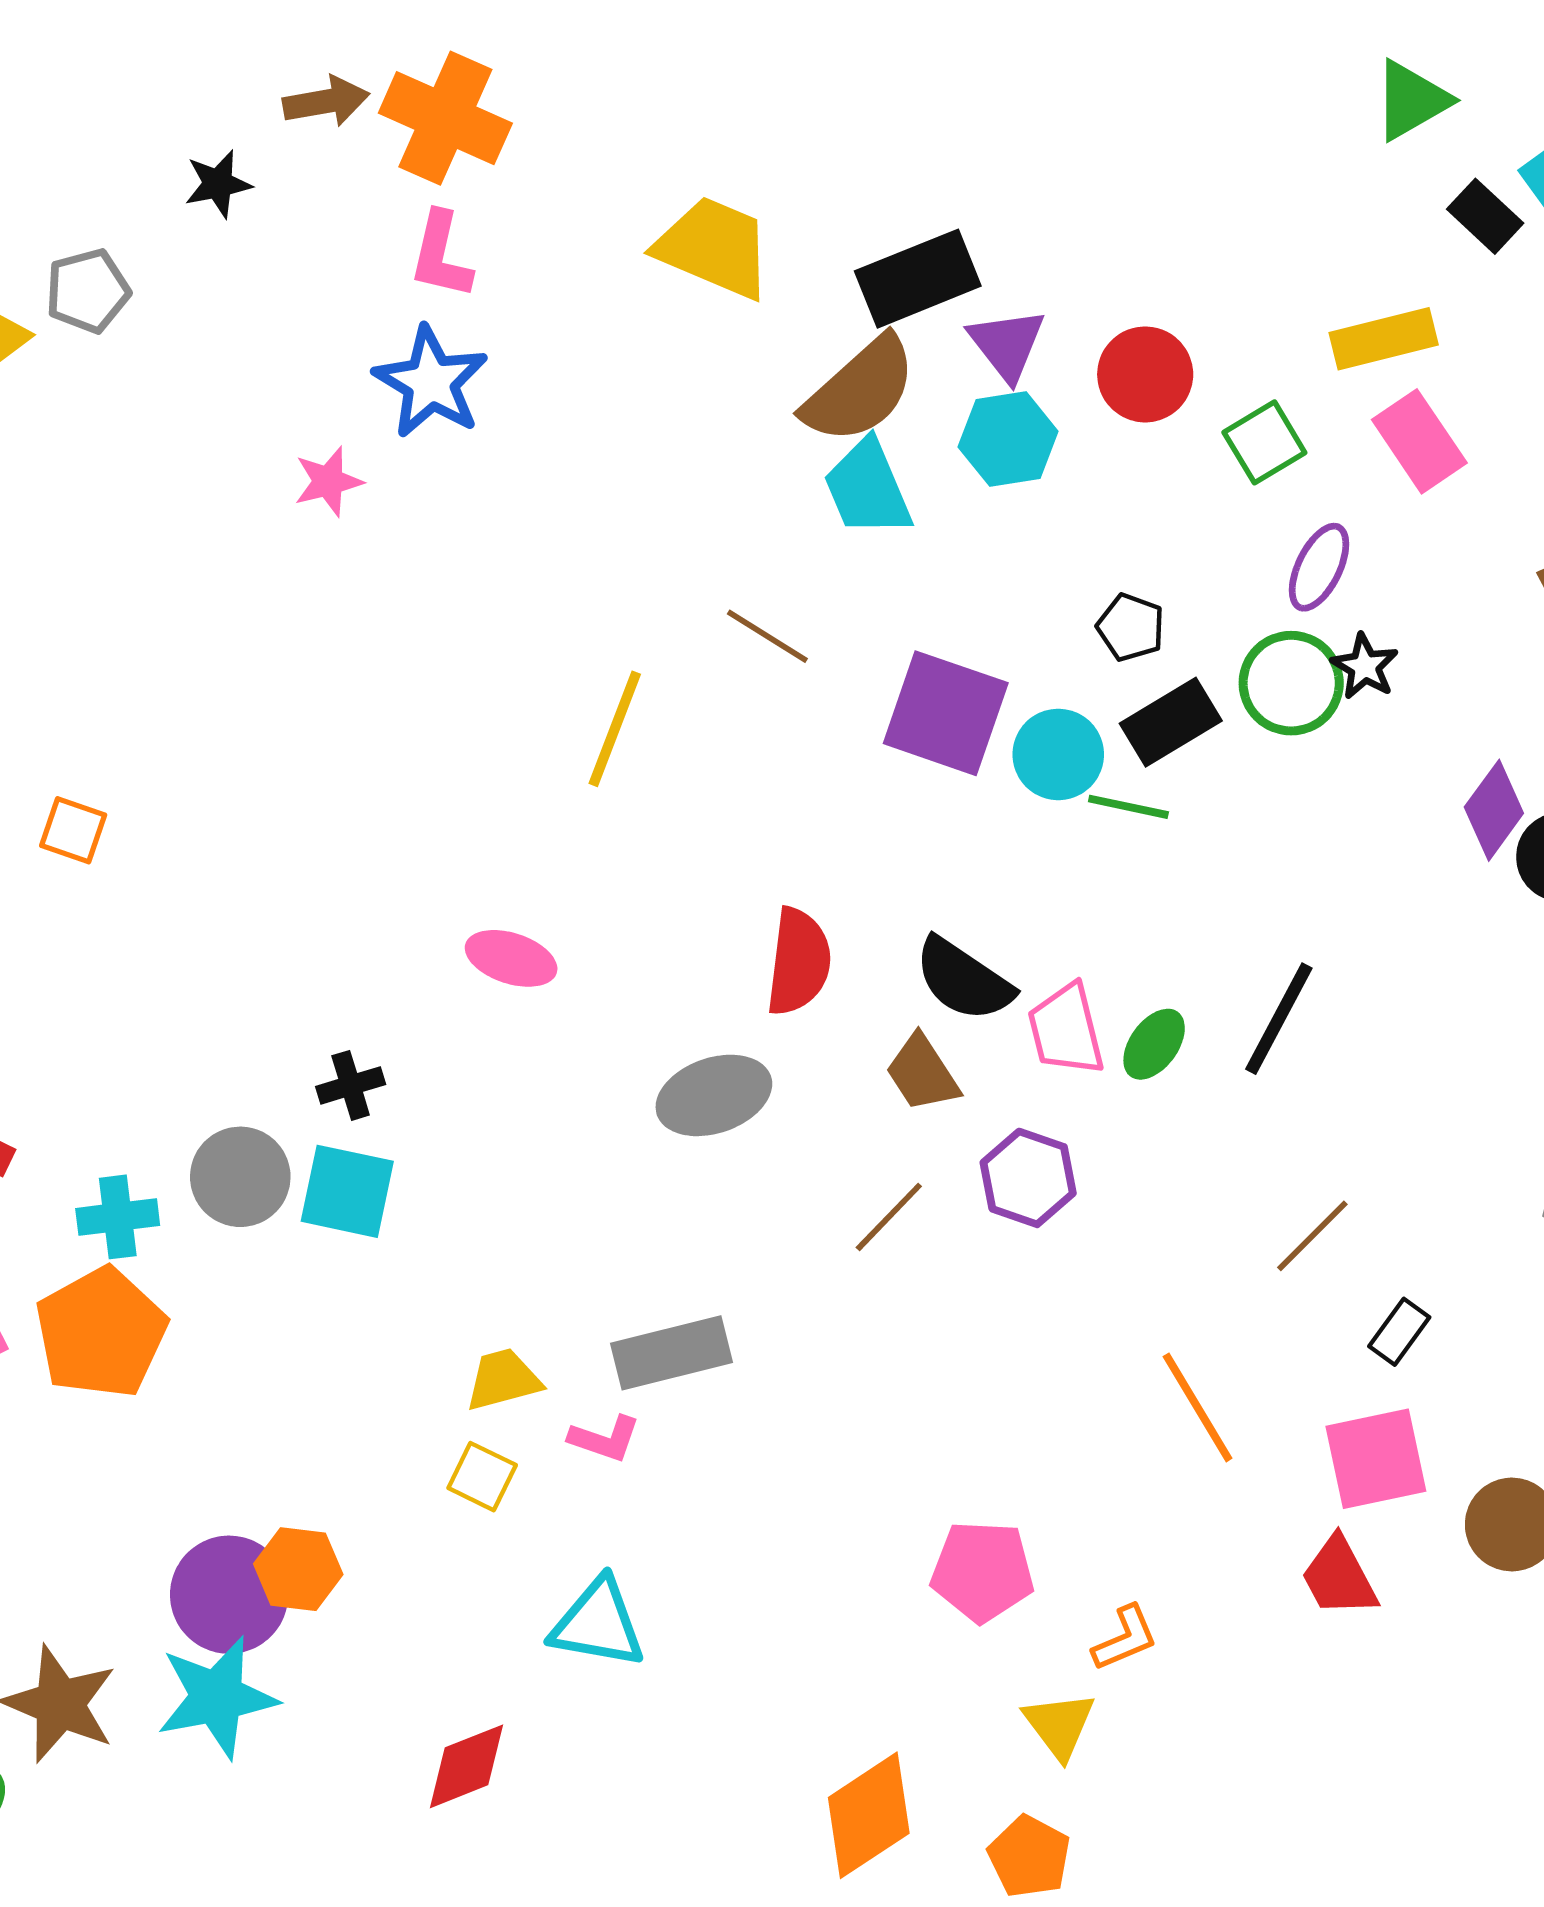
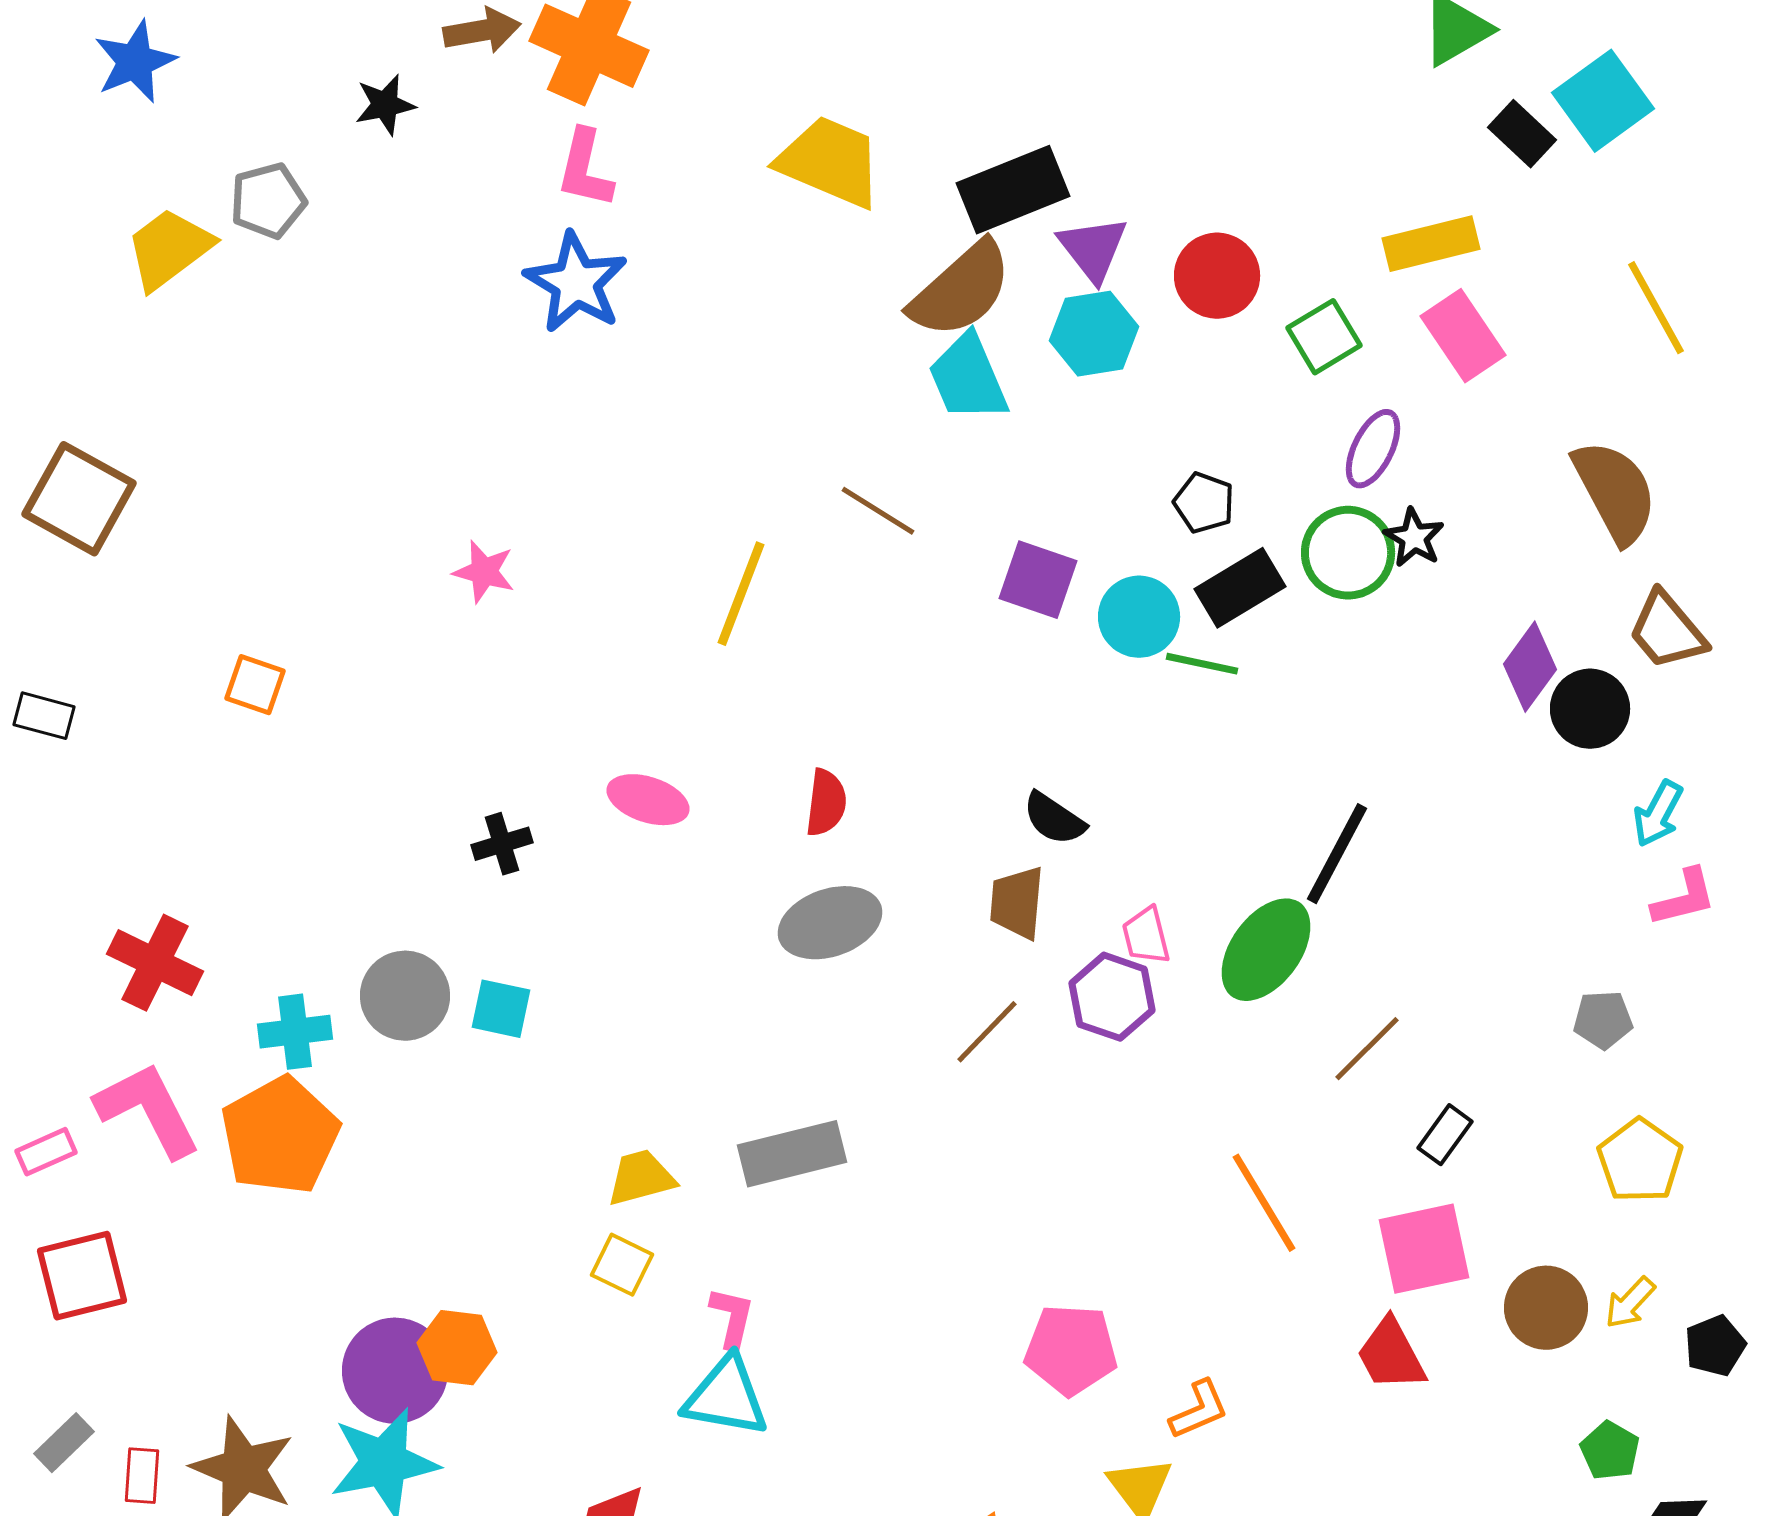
pink star: (328, 481) -> (484, 572), moved, turned 30
purple square: (946, 713) -> (1038, 580), size x0.7
red semicircle: (799, 962) -> (826, 803), moved, size x0.7
black semicircle: (964, 980) -> (1054, 819), size x0.7
pink trapezoid: (1066, 1030) -> (1146, 936), moved, size x0.7
green ellipse: (1154, 1044) -> (1266, 950), moved, size x1.6
brown trapezoid: (922, 1073) -> (1017, 903), turned 38
black cross: (351, 1085) -> (502, 844), moved
cyan square: (347, 1191) -> (501, 1009), size x0.7
pink L-shape: (605, 1439) -> (732, 1318), moved, turned -96

